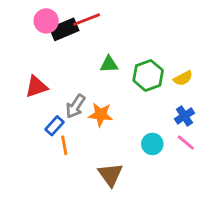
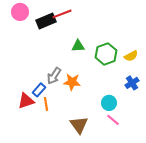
pink circle: (46, 21) -> (20, 12), moved
red triangle: (36, 87) -> (26, 101), moved
pink line: (186, 143) -> (113, 120), moved

